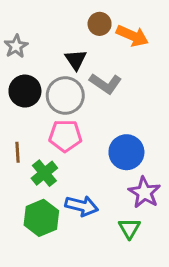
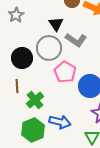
black circle: (25, 91) -> (22, 58), moved
pink pentagon: (65, 136) -> (65, 72), moved, turned 30

